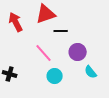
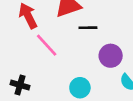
pink line: (44, 53) -> (47, 45), moved

